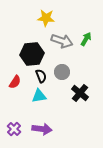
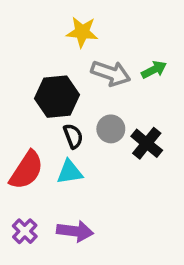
green arrow: (86, 39) -> (154, 70), turned 32
red semicircle: (15, 82) -> (27, 170), moved, size x1.6
black cross: (80, 93) -> (147, 143), moved

